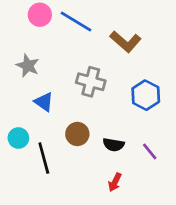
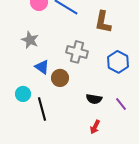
brown L-shape: (126, 42) -> (103, 22), turned 60
brown circle: (77, 134) -> (60, 78), moved

